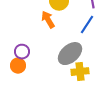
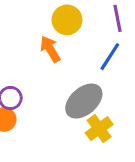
yellow cross: (80, 72) -> (99, 129), turned -30

